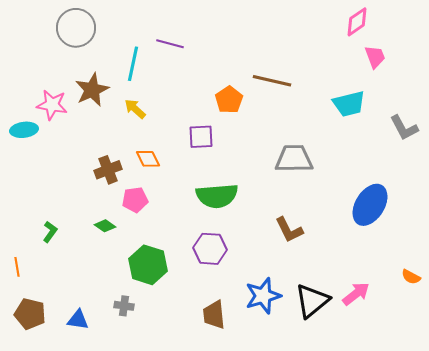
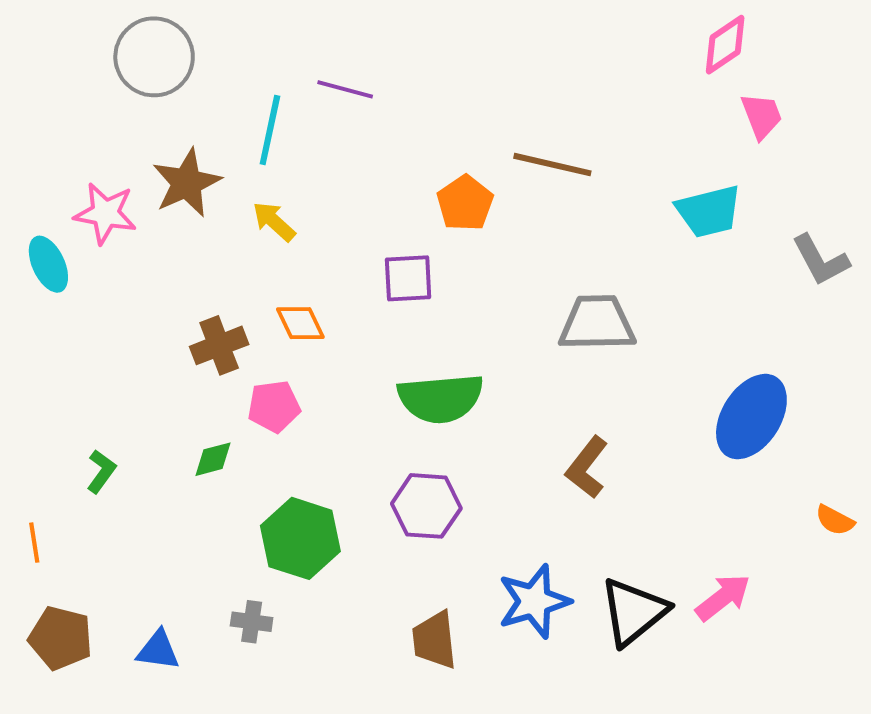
cyan ellipse: (24, 130) -> (48, 264), turned 72
green diamond: (105, 226) -> (213, 459), turned -50
brown L-shape: (289, 230) -> (587, 467), turned 64
orange semicircle: (411, 277) -> (835, 520), moved

